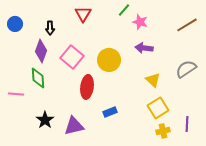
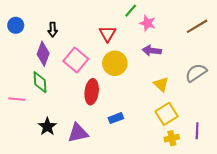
red triangle: (83, 14) -> (107, 34), moved

